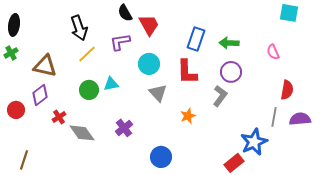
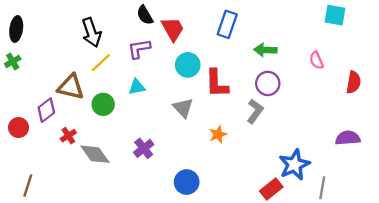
blue rectangle: (196, 39) -> (227, 24), moved
cyan circle: (149, 64) -> (188, 65), moved
brown triangle: (45, 66) -> (71, 87), moved
cyan triangle: (111, 84) -> (137, 87), moved
red semicircle: (287, 90) -> (354, 82), moved
gray line: (274, 117) -> (322, 188), moved

